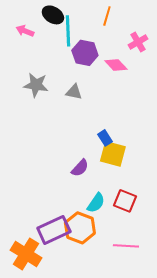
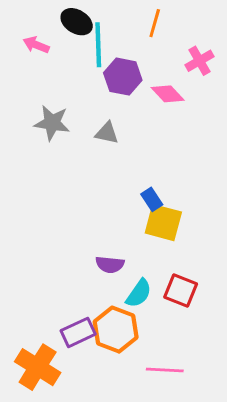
purple semicircle: (80, 168) -> (110, 264), moved, turned 54
purple rectangle: (54, 230) -> (78, 332), size x0.7
pink line: (126, 246) -> (165, 370), moved

